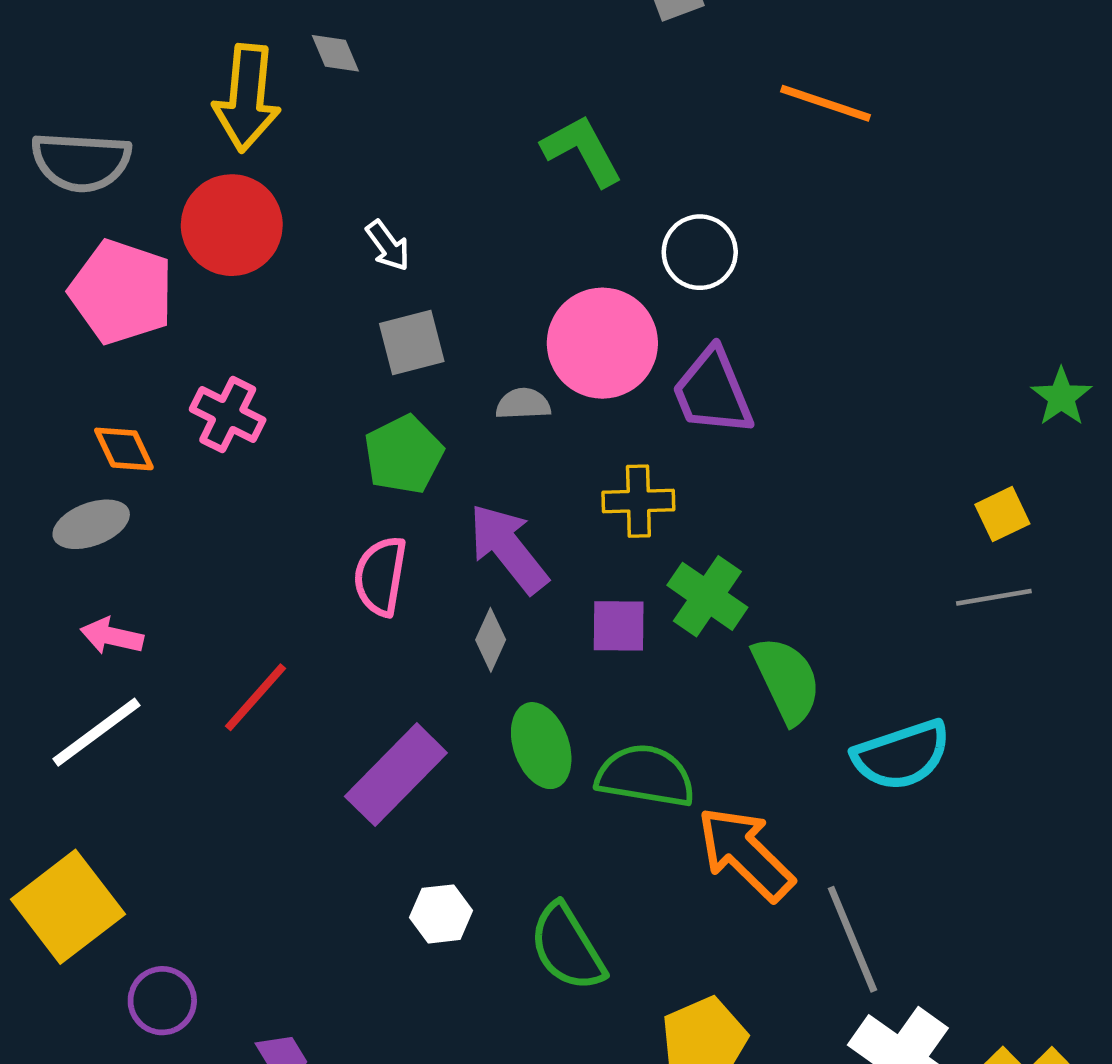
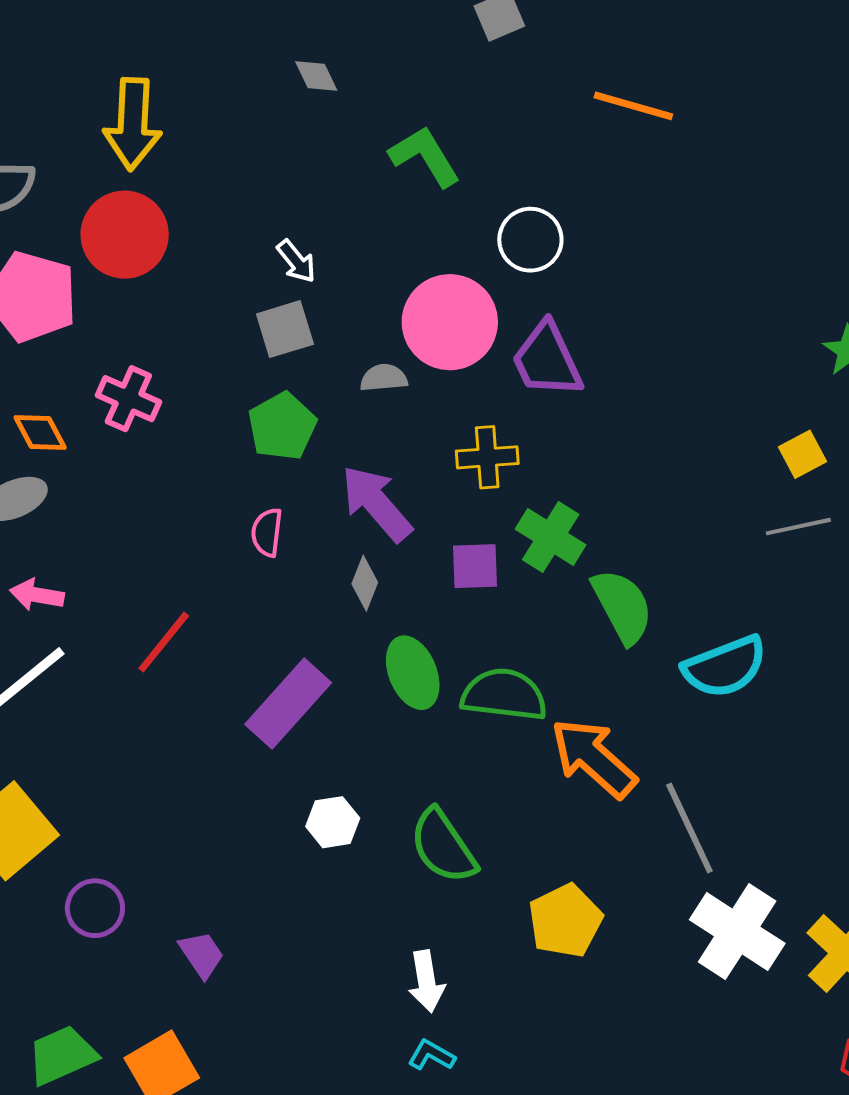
gray diamond: (335, 53) -> (316, 76), moved
white arrow: (388, 246) -> (296, 261), moved
pink semicircle: (380, 576) -> (267, 532), size x0.7

